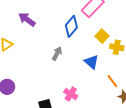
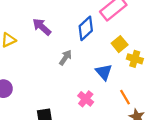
purple arrow: (27, 19) -> (42, 27), moved
pink cross: (71, 94) -> (86, 99), moved

